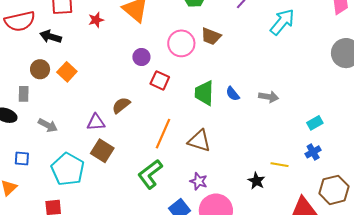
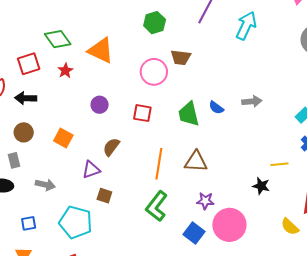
purple circle: (141, 57) -> (100, 105), moved
orange square: (67, 72) -> (63, 138), moved
brown square: (102, 151) -> (104, 196), size x0.7

